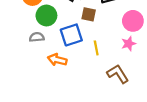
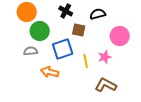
pink star: (129, 44) -> (105, 57), moved
brown L-shape: (118, 74) -> (106, 85), turned -30

